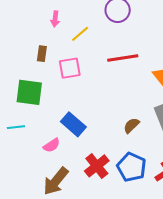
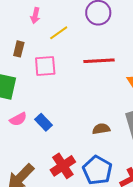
blue rectangle: (73, 124) -> (43, 122), size x0.7
brown semicircle: (131, 125) -> (101, 129), turned 30
pink semicircle: (52, 145) -> (18, 119), moved

